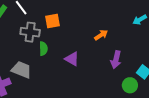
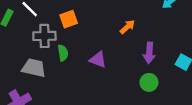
gray trapezoid: (21, 70) -> (34, 68), moved
green circle: (130, 85) -> (149, 82), moved

